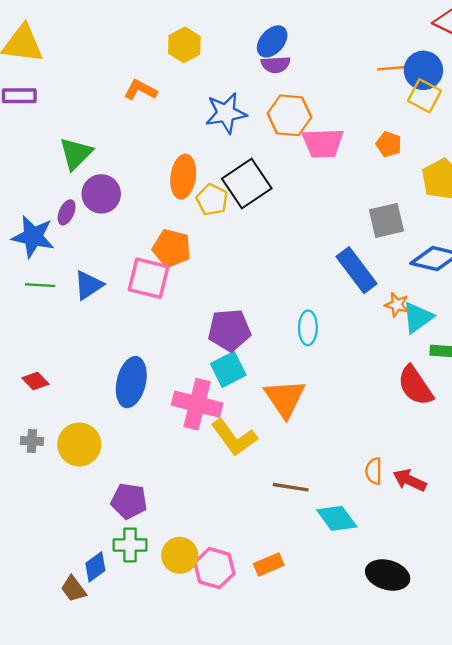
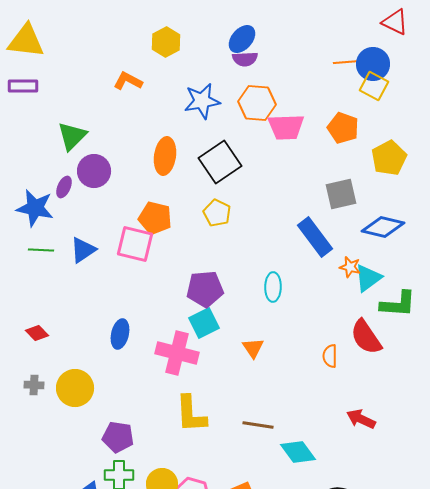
orange pentagon: (389, 144) -> (343, 128), size x1.4
yellow pentagon: (212, 200) -> (217, 213), moved
blue ellipse: (131, 382) -> (120, 334), size x0.7
orange triangle: (285, 398) -> (253, 348), size x0.6
yellow L-shape: (234, 438) -> (191, 414), moved, turned 33
orange semicircle: (374, 471) -> (330, 356), moved

